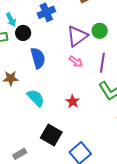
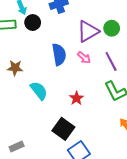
blue semicircle: (38, 58) -> (59, 54), moved
purple line: (102, 63) -> (111, 61), turned -42
black square: (51, 135) -> (63, 129), moved

